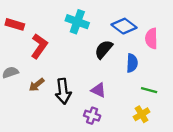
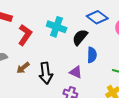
cyan cross: (77, 22) -> (57, 27), moved
blue semicircle: (132, 63) -> (92, 55), moved

